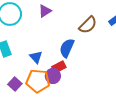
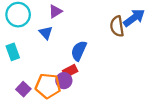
brown semicircle: (88, 25) -> (117, 26), moved, turned 126
blue triangle: (36, 57) -> (46, 33), moved

